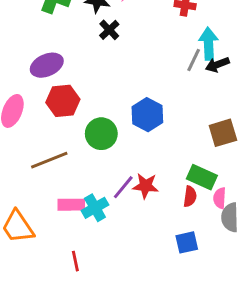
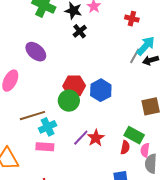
cyan arrow: (209, 44) -> (146, 46), turned 40
purple ellipse: (47, 65) -> (36, 52), turned 60
red hexagon: (63, 101) -> (74, 86), moved
red star: (146, 186) -> (96, 138), turned 30
cyan cross: (95, 208) -> (48, 127), moved

